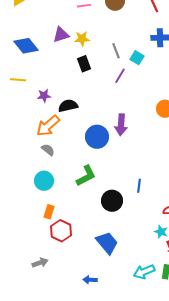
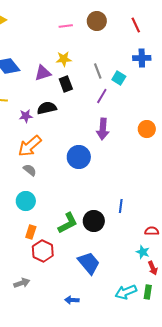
purple triangle: (61, 35) -> (43, 73), moved
black semicircle: (68, 106) -> (47, 108), moved
purple arrow: (121, 125) -> (103, 129), moved
green L-shape: (86, 176) -> (68, 223), moved

